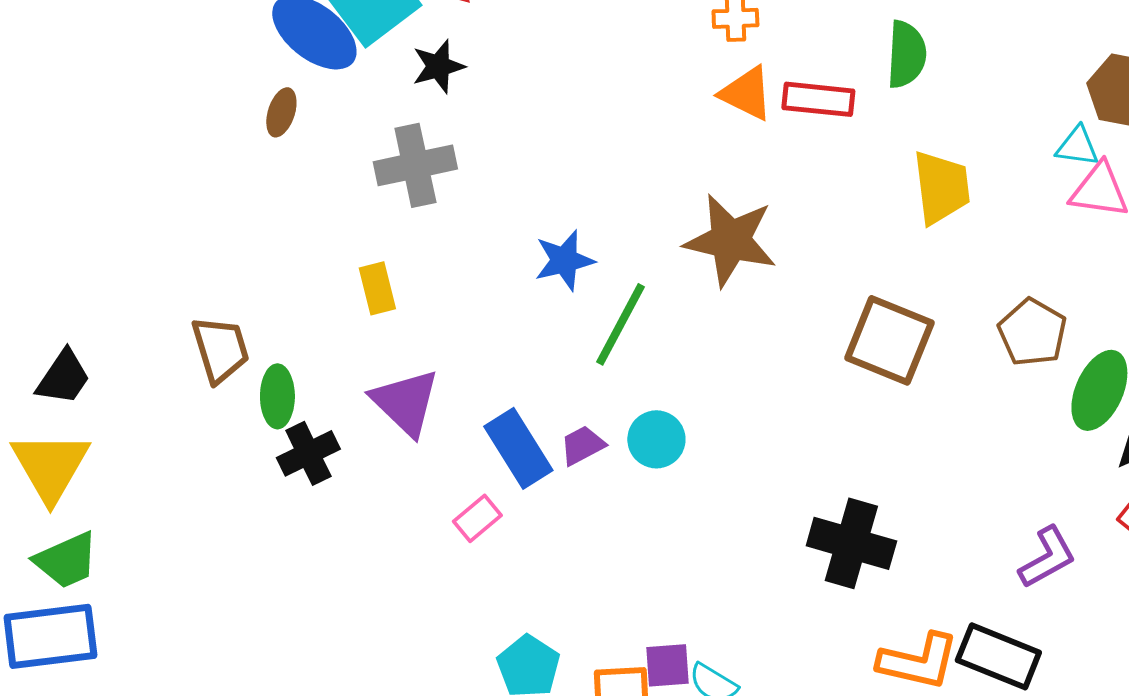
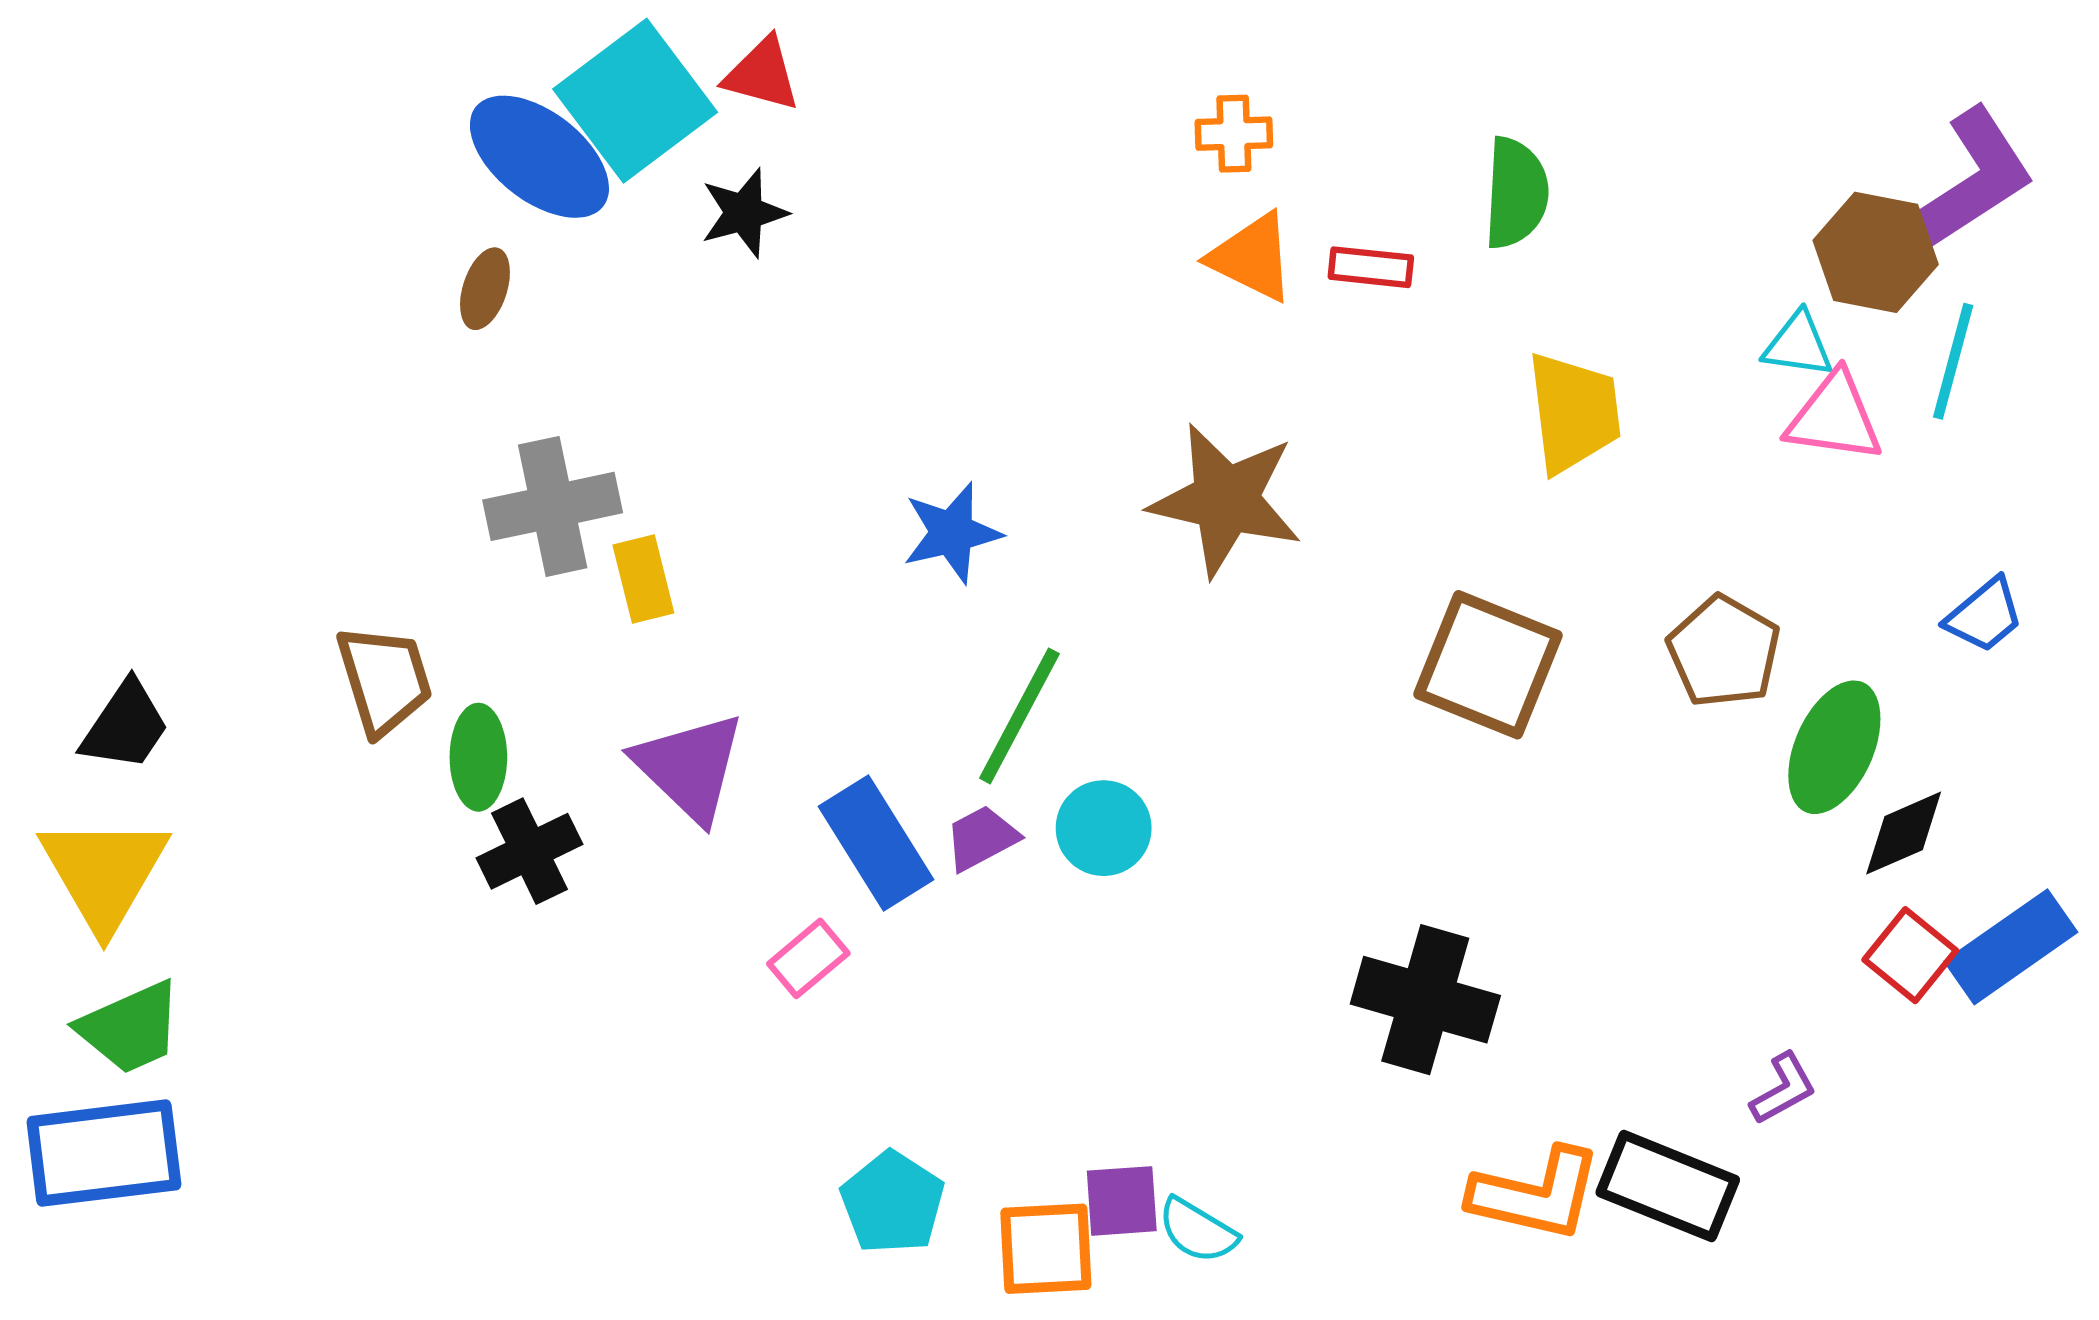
red rectangle: (818, 99) -> (1371, 267), size x0.7
gray cross: (415, 165) -> (553, 506), moved
green line: (620, 324) -> (1019, 716), moved
purple L-shape: (1047, 557) -> (1783, 1089), moved, size x0.7

